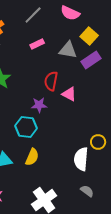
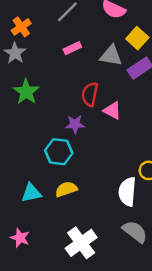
yellow semicircle: (32, 157) -> (66, 189), turned -132
gray semicircle: (87, 191) -> (135, 232), size x1.5

